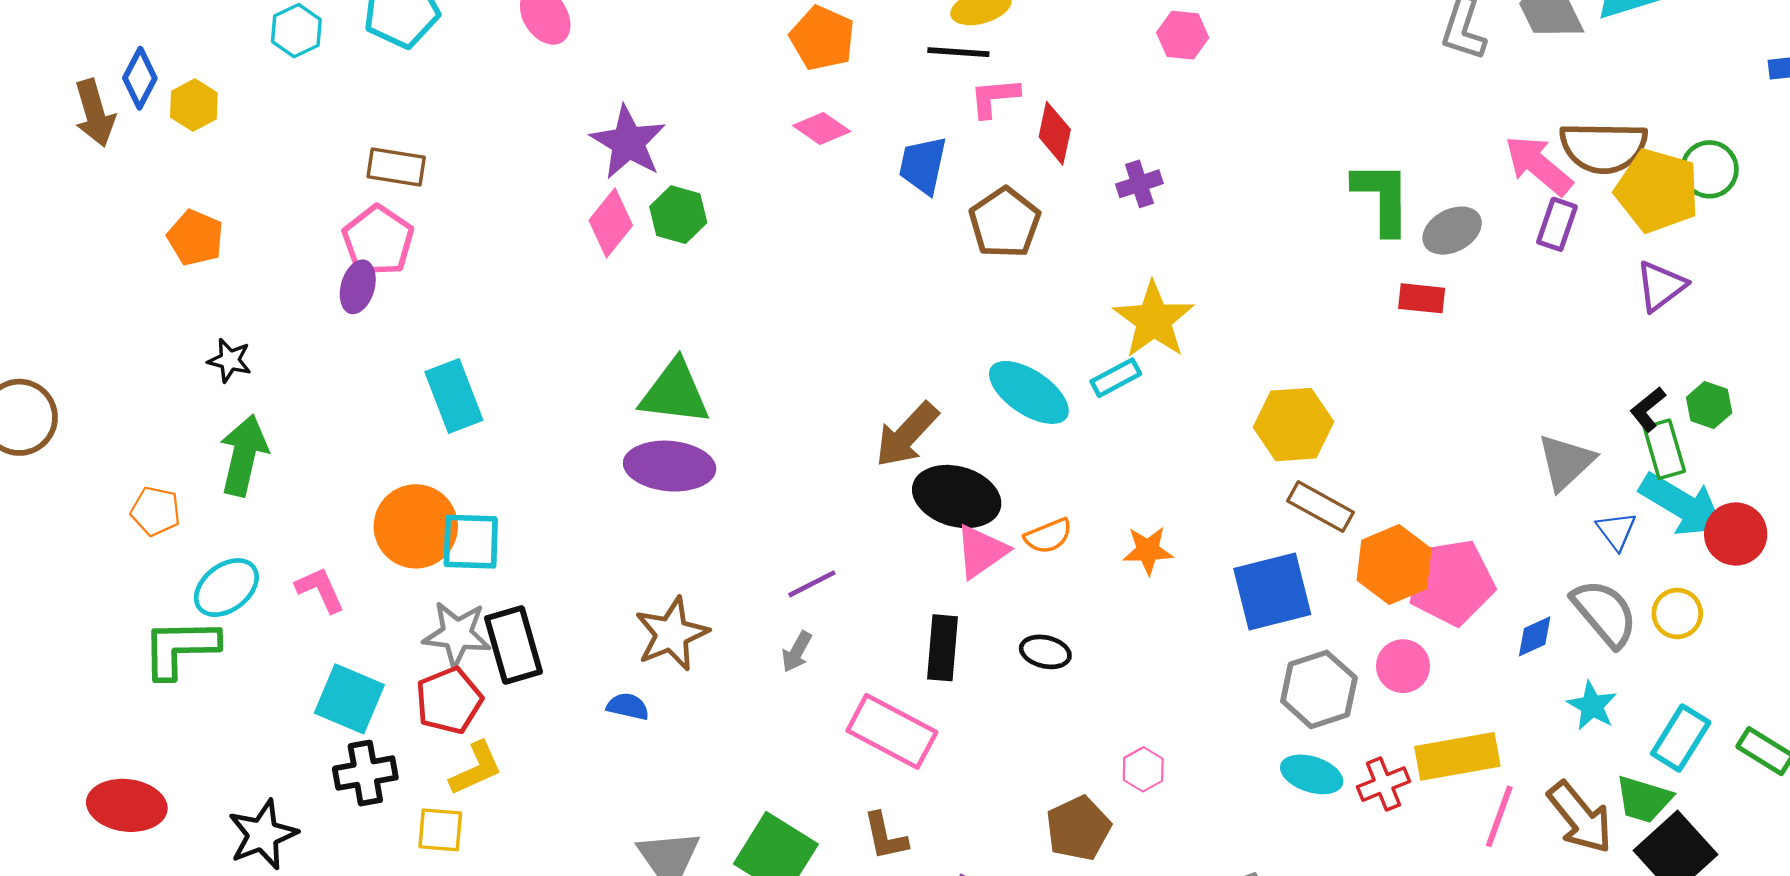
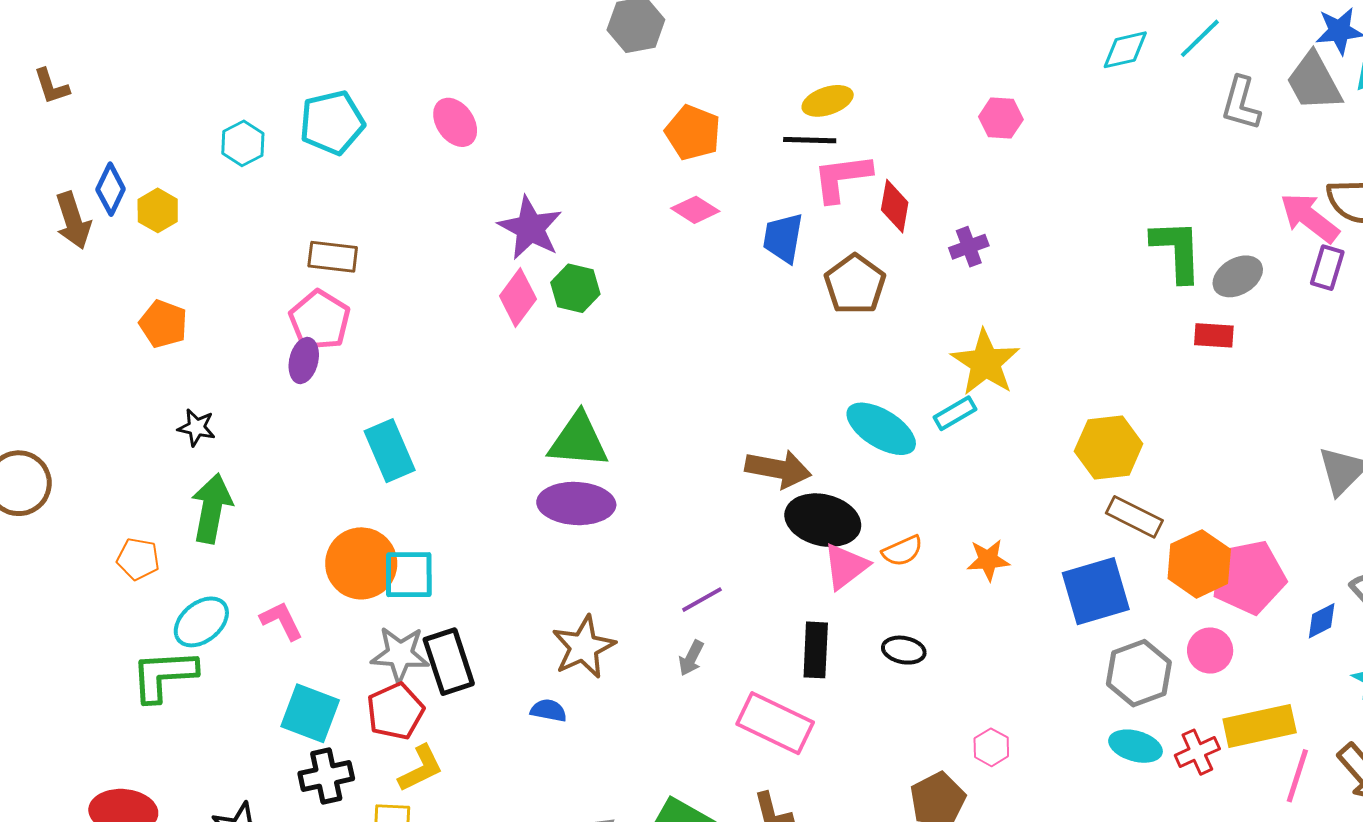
pink L-shape: (994, 97) -> (842, 178), size x1.4
brown arrow: (907, 435) -> (778, 469), turned -120

